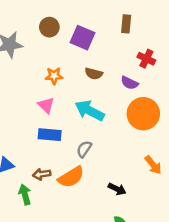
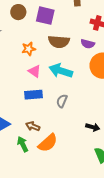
brown semicircle: (94, 74) -> (59, 42), size x1.5
pink triangle: (46, 105) -> (34, 71), moved
brown arrow: (42, 174) -> (33, 126), turned 40
orange semicircle: (71, 177) -> (48, 143), moved

